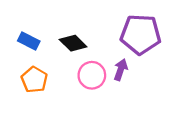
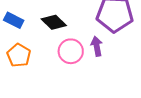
purple arrow: (121, 70) -> (97, 46), turned -30

